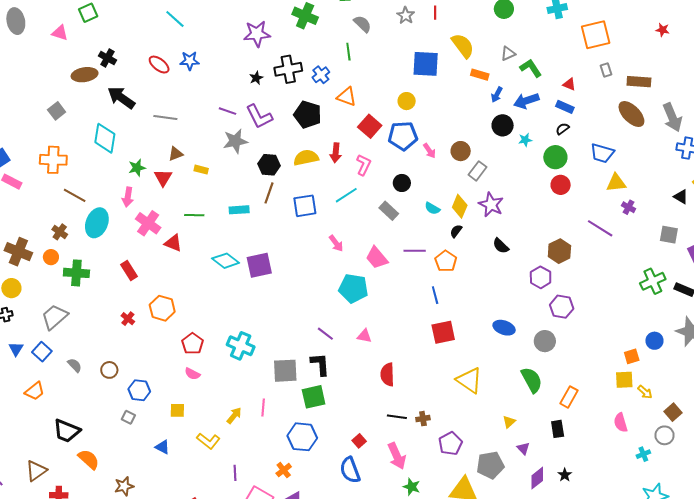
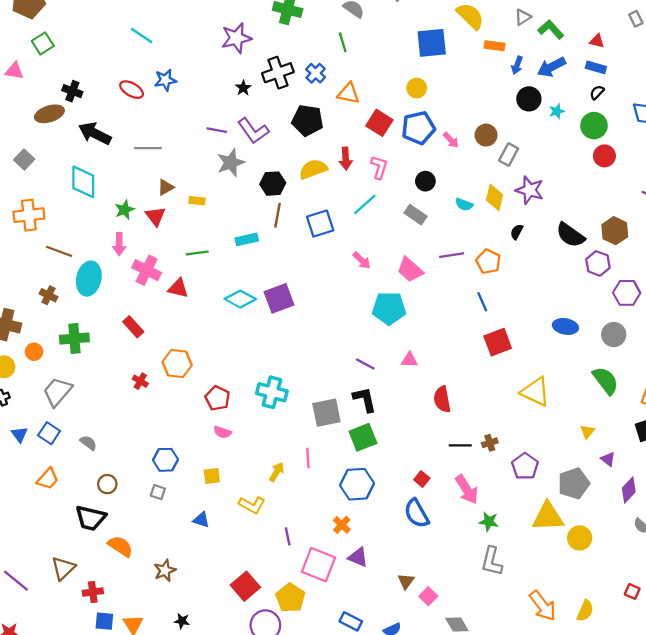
black semicircle: (456, 231) -> (517, 232), moved
black semicircle: (501, 246) -> (570, 235), moved, size x1.5
orange circle: (51, 257) -> (34, 352), moved
brown circle: (109, 370) -> (107, 484), moved

